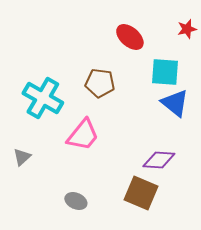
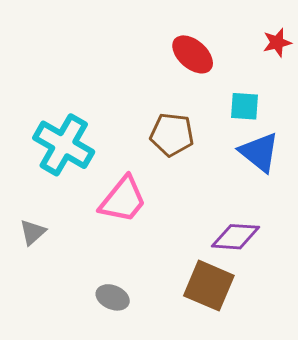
cyan square: (165, 72) -> (244, 106), size x0.7
brown pentagon: (100, 83) -> (172, 134), moved

